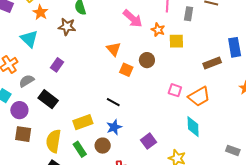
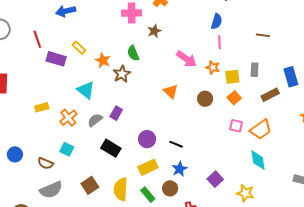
orange star: (40, 12) -> (103, 60), moved
gray rectangle: (189, 14) -> (255, 70), moved
brown star: (67, 27) -> (122, 74), turned -30
orange square: (126, 70) -> (234, 98), moved, turned 32
gray semicircle: (27, 81) -> (95, 120), moved
purple circle: (19, 110) -> (147, 139), moved
brown square: (23, 134) -> (90, 185), turned -36

